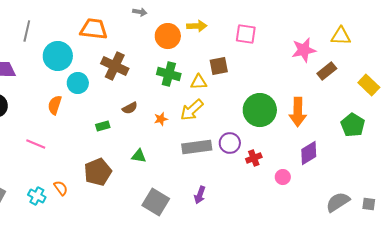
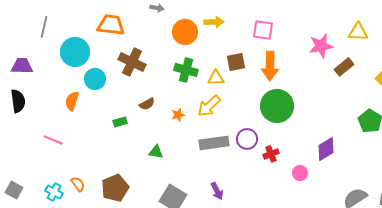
orange arrow: (298, 112) -> (270, 66), moved
brown pentagon: (98, 172) -> (115, 188), moved
purple arrow: (200, 195) -> (217, 191), turned -48

